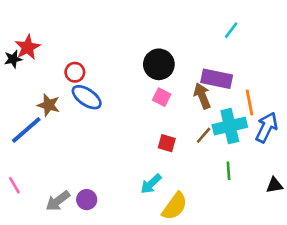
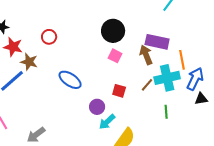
red star: (28, 47) -> (13, 47), moved, turned -30
blue ellipse: (87, 97) -> (70, 80), moved
black triangle: (274, 185) -> (201, 99), moved
purple circle: (87, 200) -> (97, 107), moved

